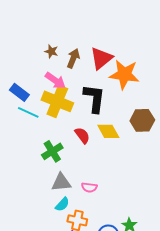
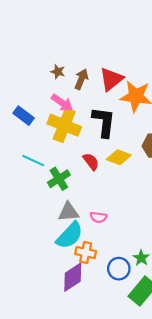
cyan line: (28, 112) -> (33, 161), moved
yellow diamond: (108, 131) -> (119, 157), turned -40
cyan semicircle: (62, 204) -> (70, 235), size x1.8

